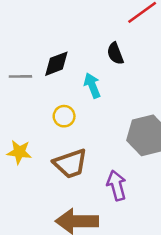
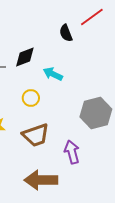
black semicircle: (115, 53) -> (66, 33), moved
cyan arrow: (92, 85) -> (53, 74), turned -42

